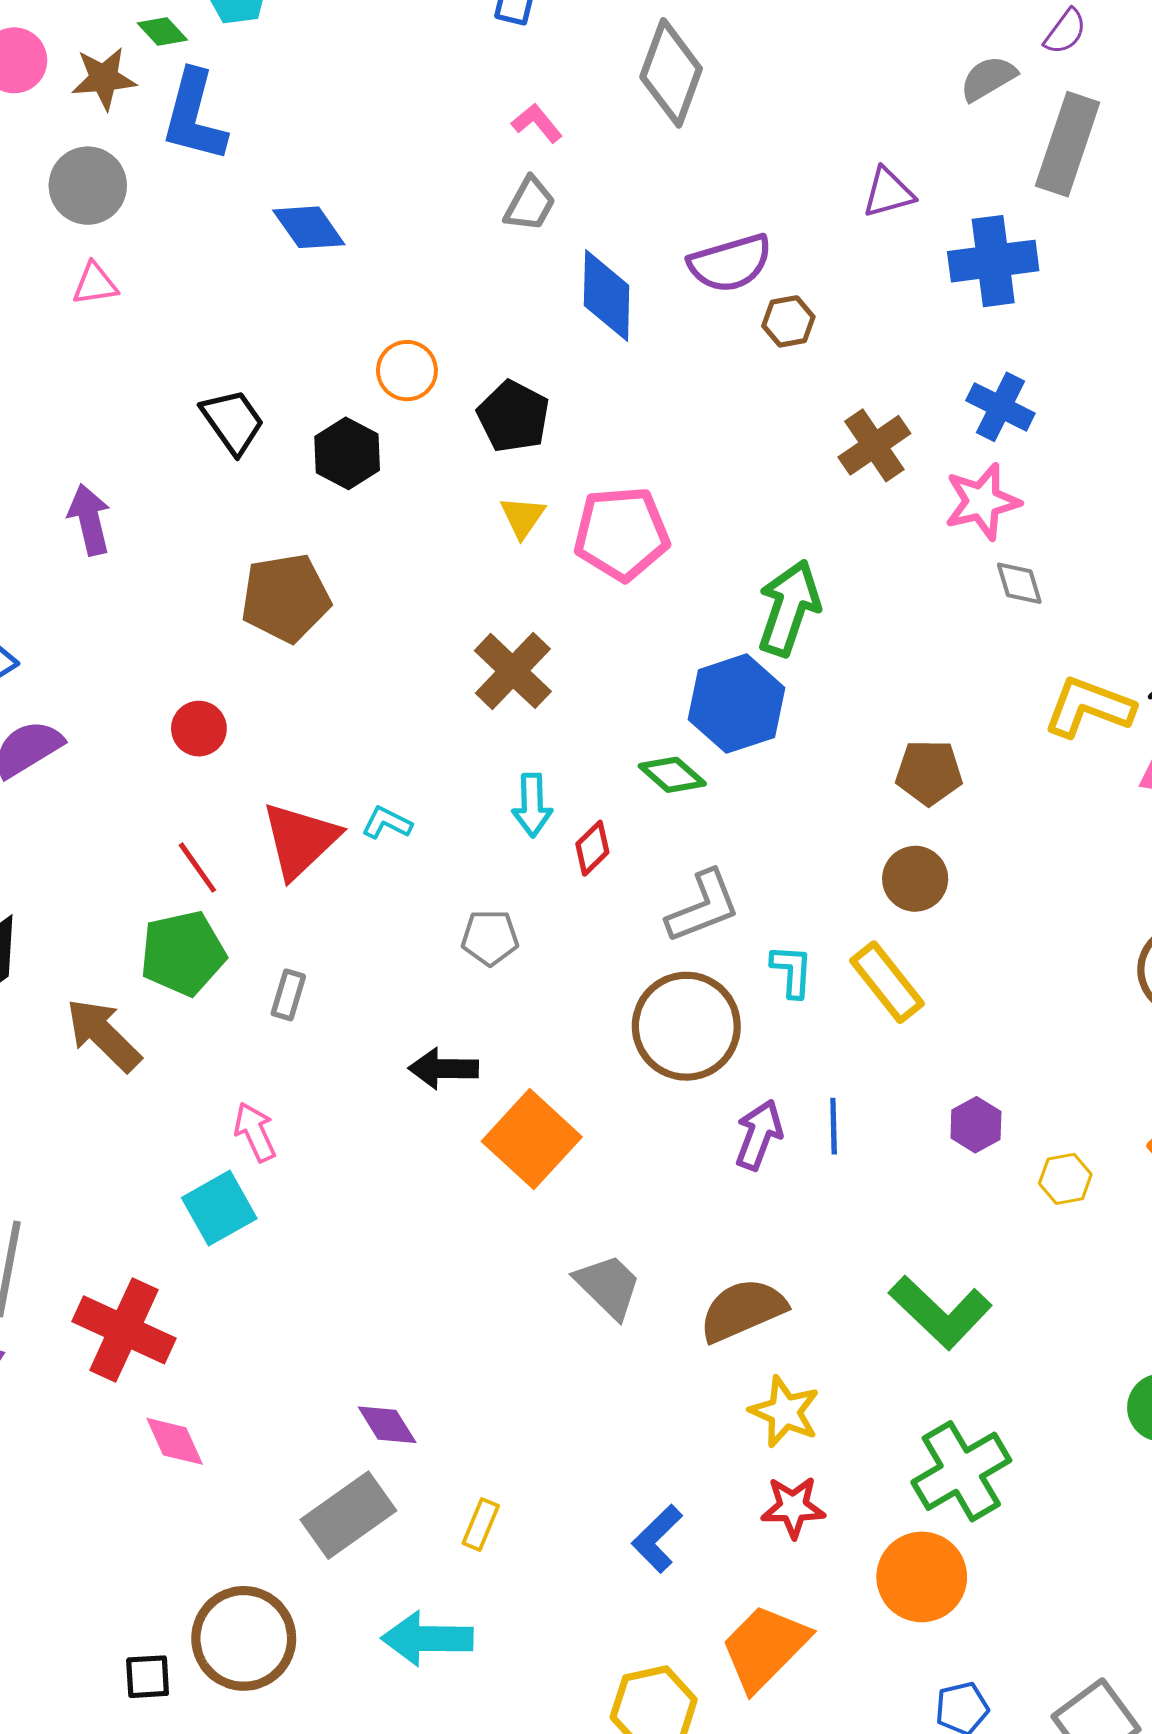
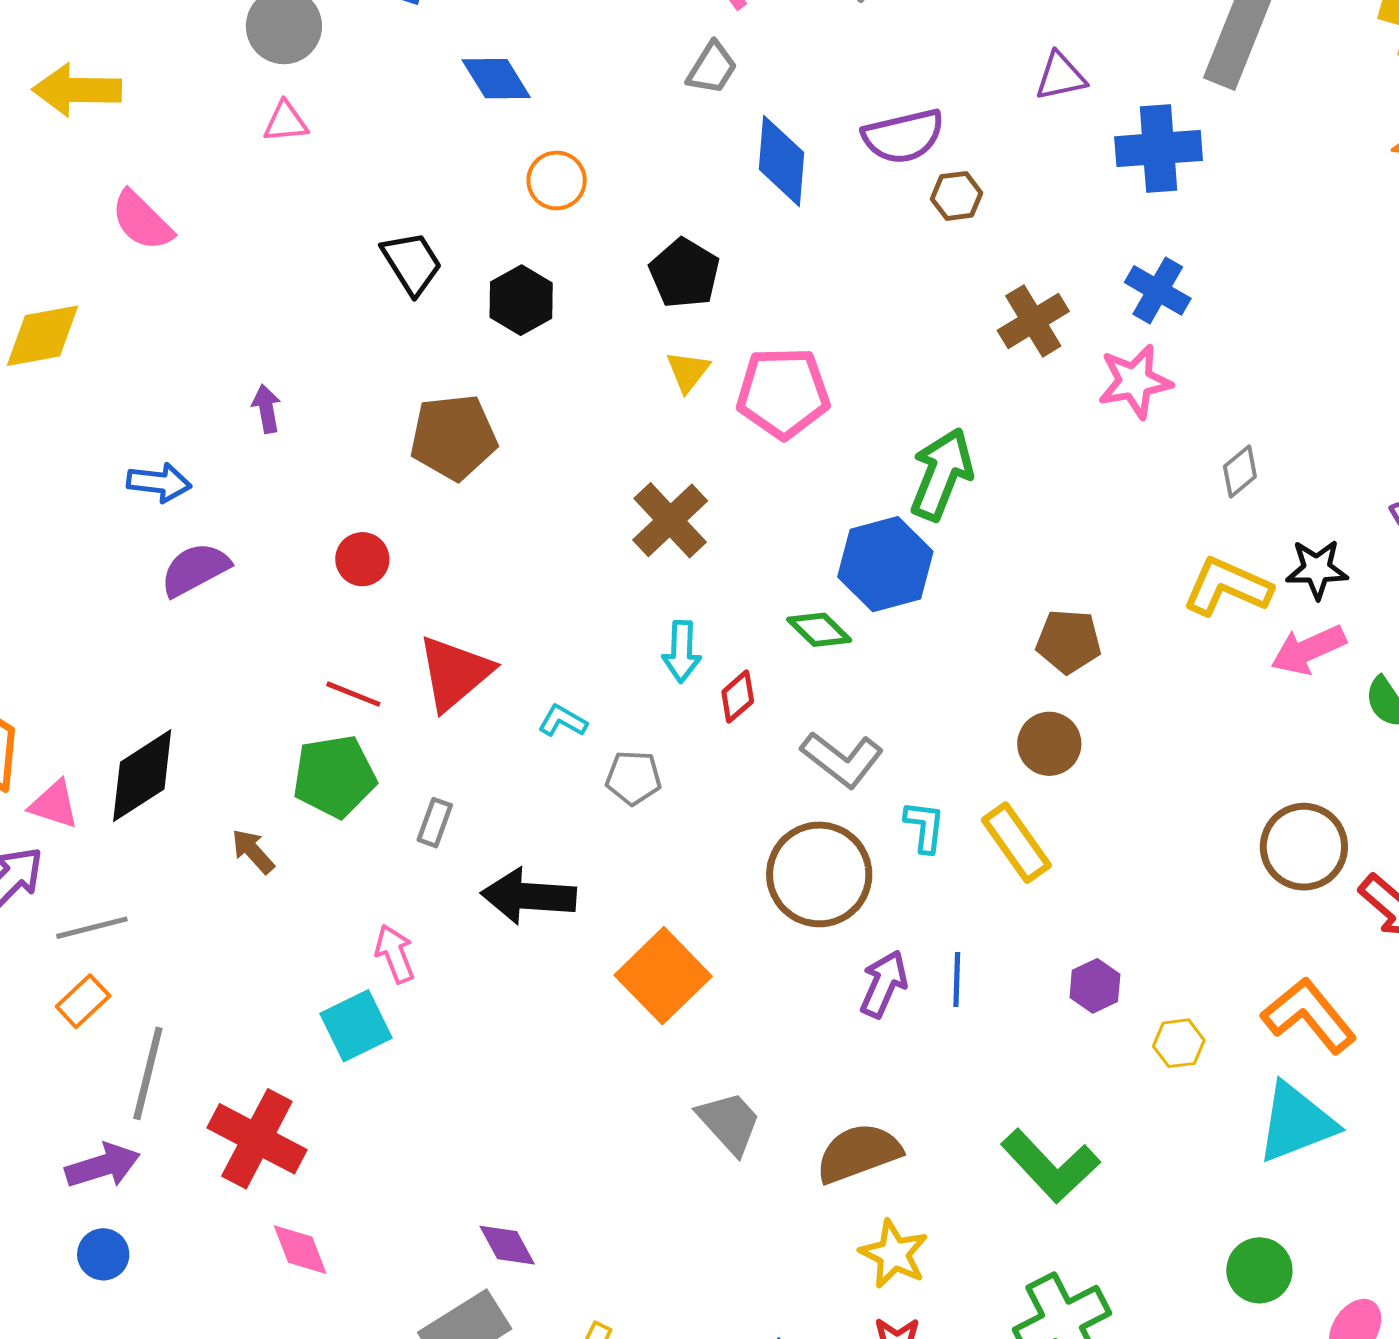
orange circle: (407, 371) -> (557, 180), moved
purple arrow: (89, 520) -> (266, 409), moved, size x0.7
gray diamond: (1019, 583) -> (1240, 471), moved, turned 64
cyan L-shape: (387, 823) -> (563, 721), moved
red line: (197, 868) -> (353, 694), turned -36
gray L-shape: (703, 907) -> (842, 759), turned 56
brown arrow: (103, 1035) -> (253, 851), size x0.6
black arrow: (443, 1069) -> (529, 896), moved, size x1.4

